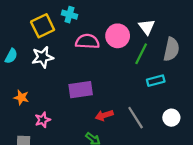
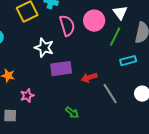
pink semicircle: (87, 41) -> (67, 26), turned 70
white star: (43, 57) -> (44, 48), moved, turned 30
red arrow: (104, 115) -> (89, 78), moved

